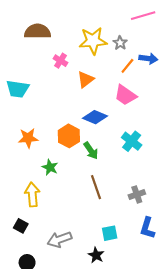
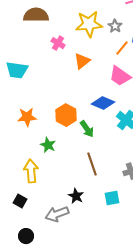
blue diamond: (95, 117) -> (103, 103), moved
cyan square: (110, 233) -> (112, 198), moved
black star: (96, 255) -> (76, 196), moved

